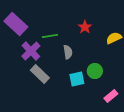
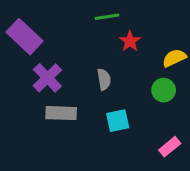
green line: (50, 36) -> (107, 17), moved
green circle: (95, 71) -> (164, 90), moved
gray rectangle: (40, 74) -> (61, 113), turned -42

